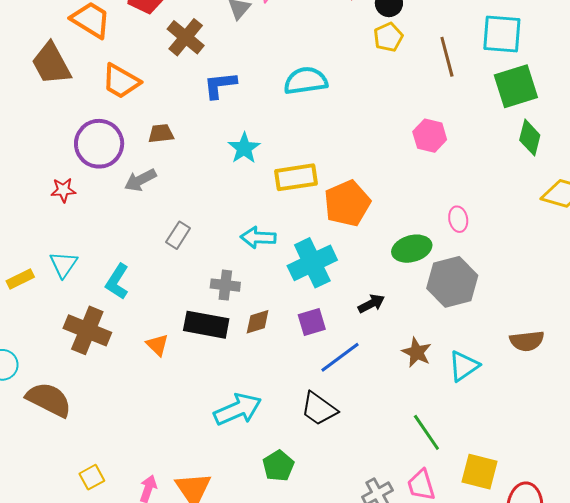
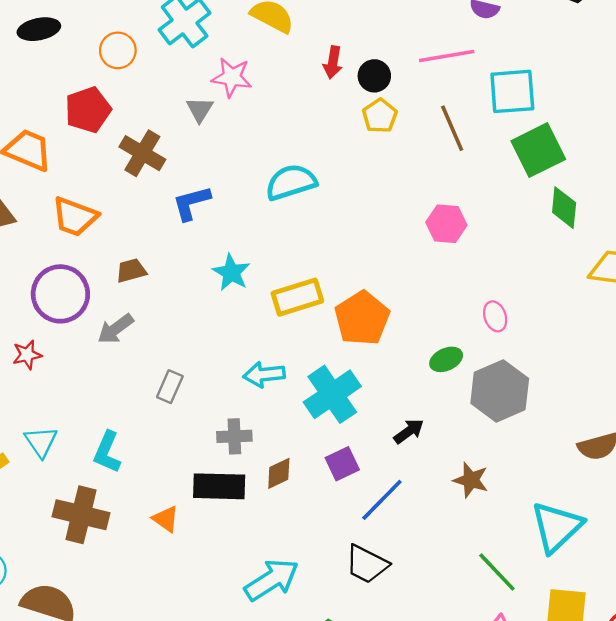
green ellipse: (412, 249) -> (446, 359), size x0.7
cyan triangle: (464, 366) -> (557, 527), moved, size x1.4

